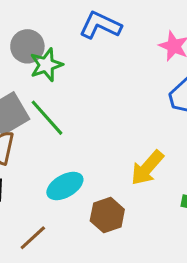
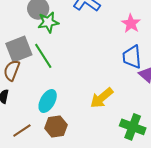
cyan ellipse: (65, 186) -> (48, 101), turned -40
brown hexagon: (107, 215) -> (56, 127), moved

